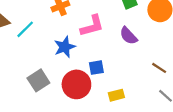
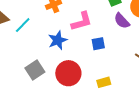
purple semicircle: (128, 36) -> (122, 21), moved
blue square: (96, 68) -> (98, 44), moved

